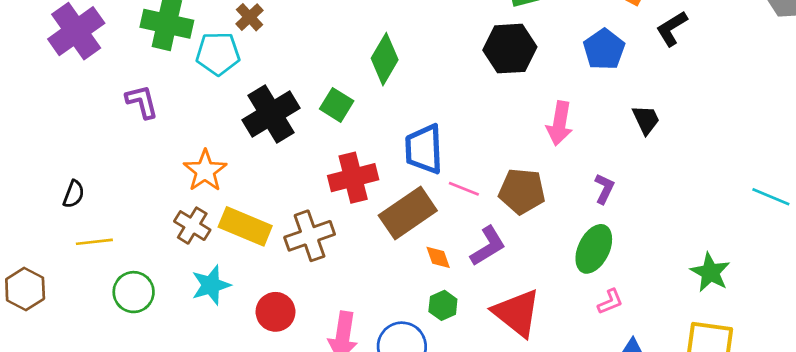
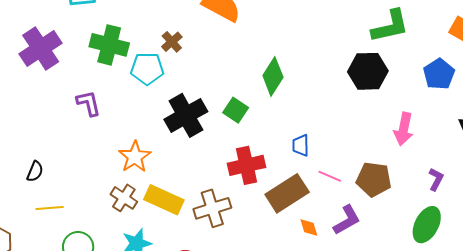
blue trapezoid: (424, 149) -> (301, 145), size x0.6

